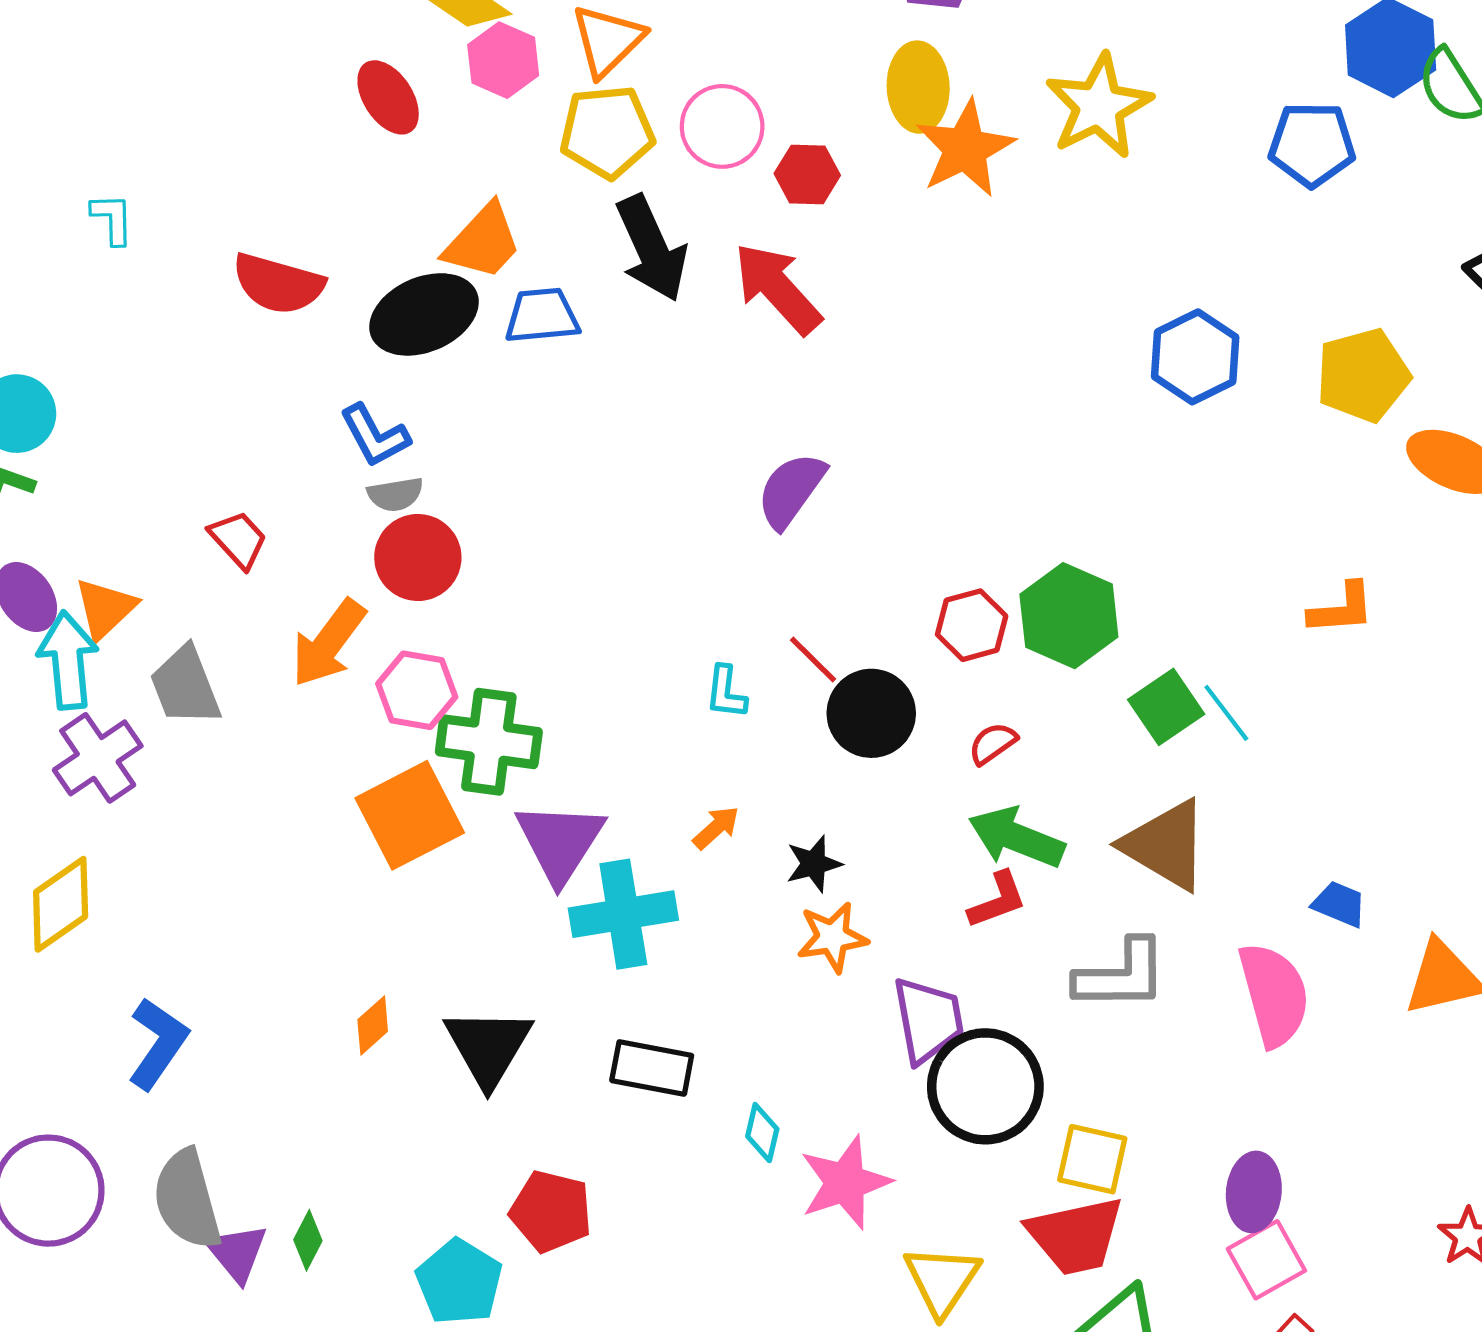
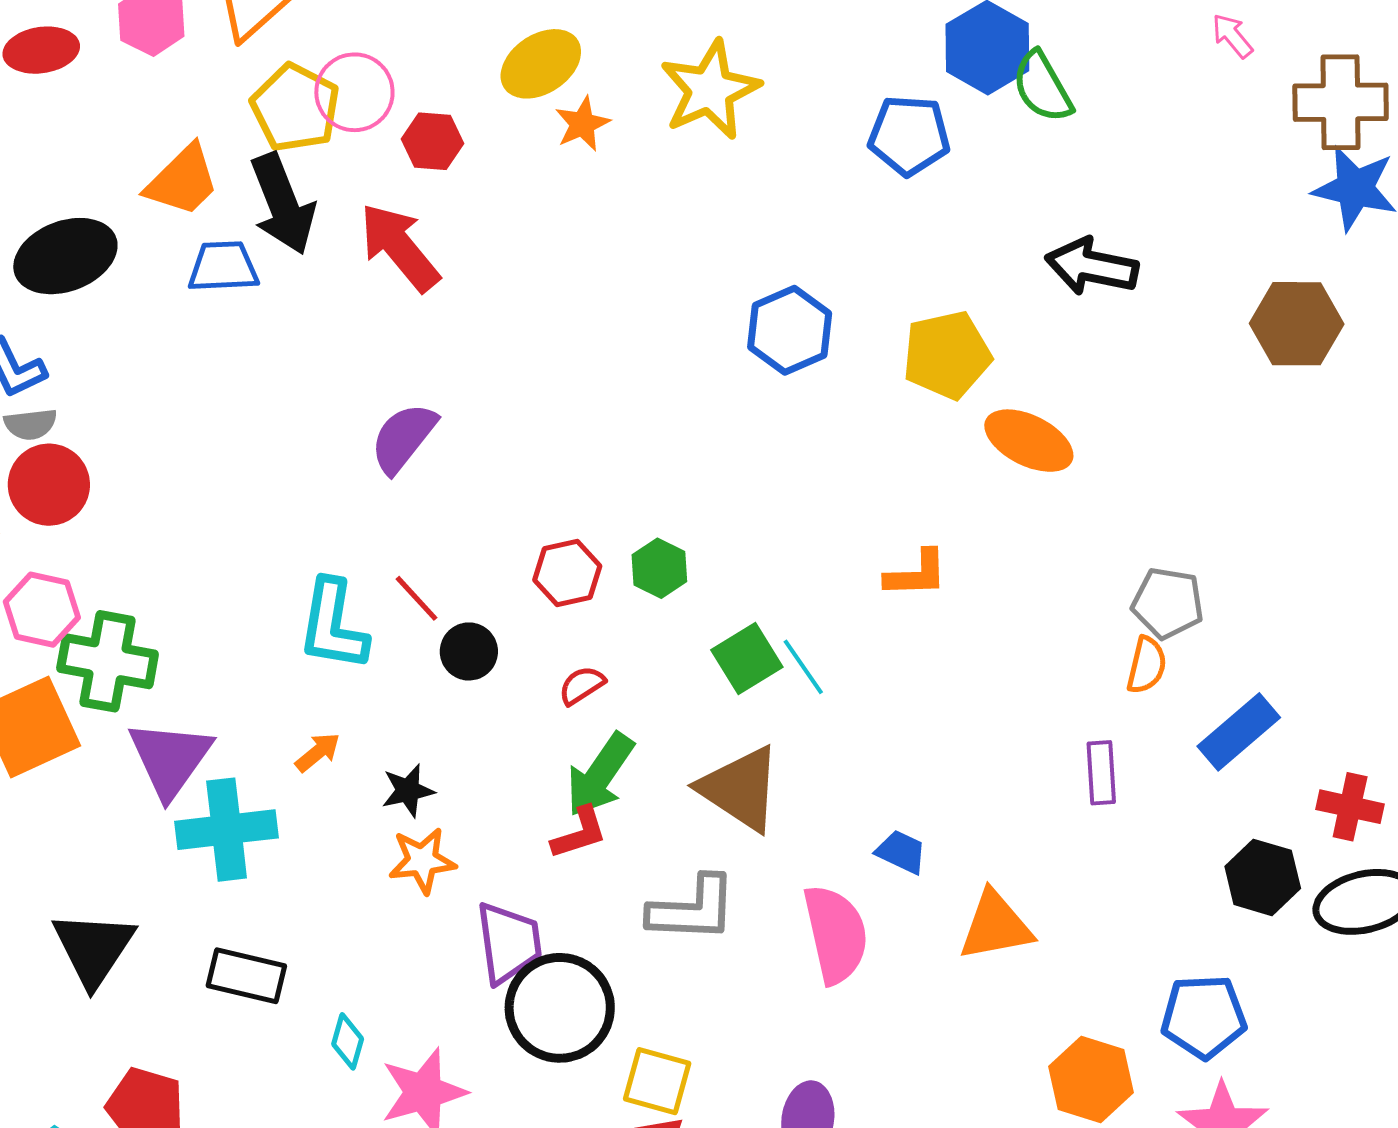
yellow ellipse: (918, 87) -> (541, 64), turned 56
red ellipse: (388, 97) -> (41, 50), turned -68
yellow pentagon: (607, 132) -> (295, 108), moved, turned 30
orange star: (965, 149) -> (582, 124), size x0.6
orange trapezoid: (483, 242) -> (183, 181), moved
blue trapezoid: (542, 316) -> (223, 267), moved
green hexagon: (1069, 616) -> (659, 568), size x0.6
cyan L-shape: (726, 692) -> (333, 625), size x1.8
black circle: (871, 713) -> (469, 651), size x0.7
green arrow: (1016, 837) -> (600, 775), turned -80

